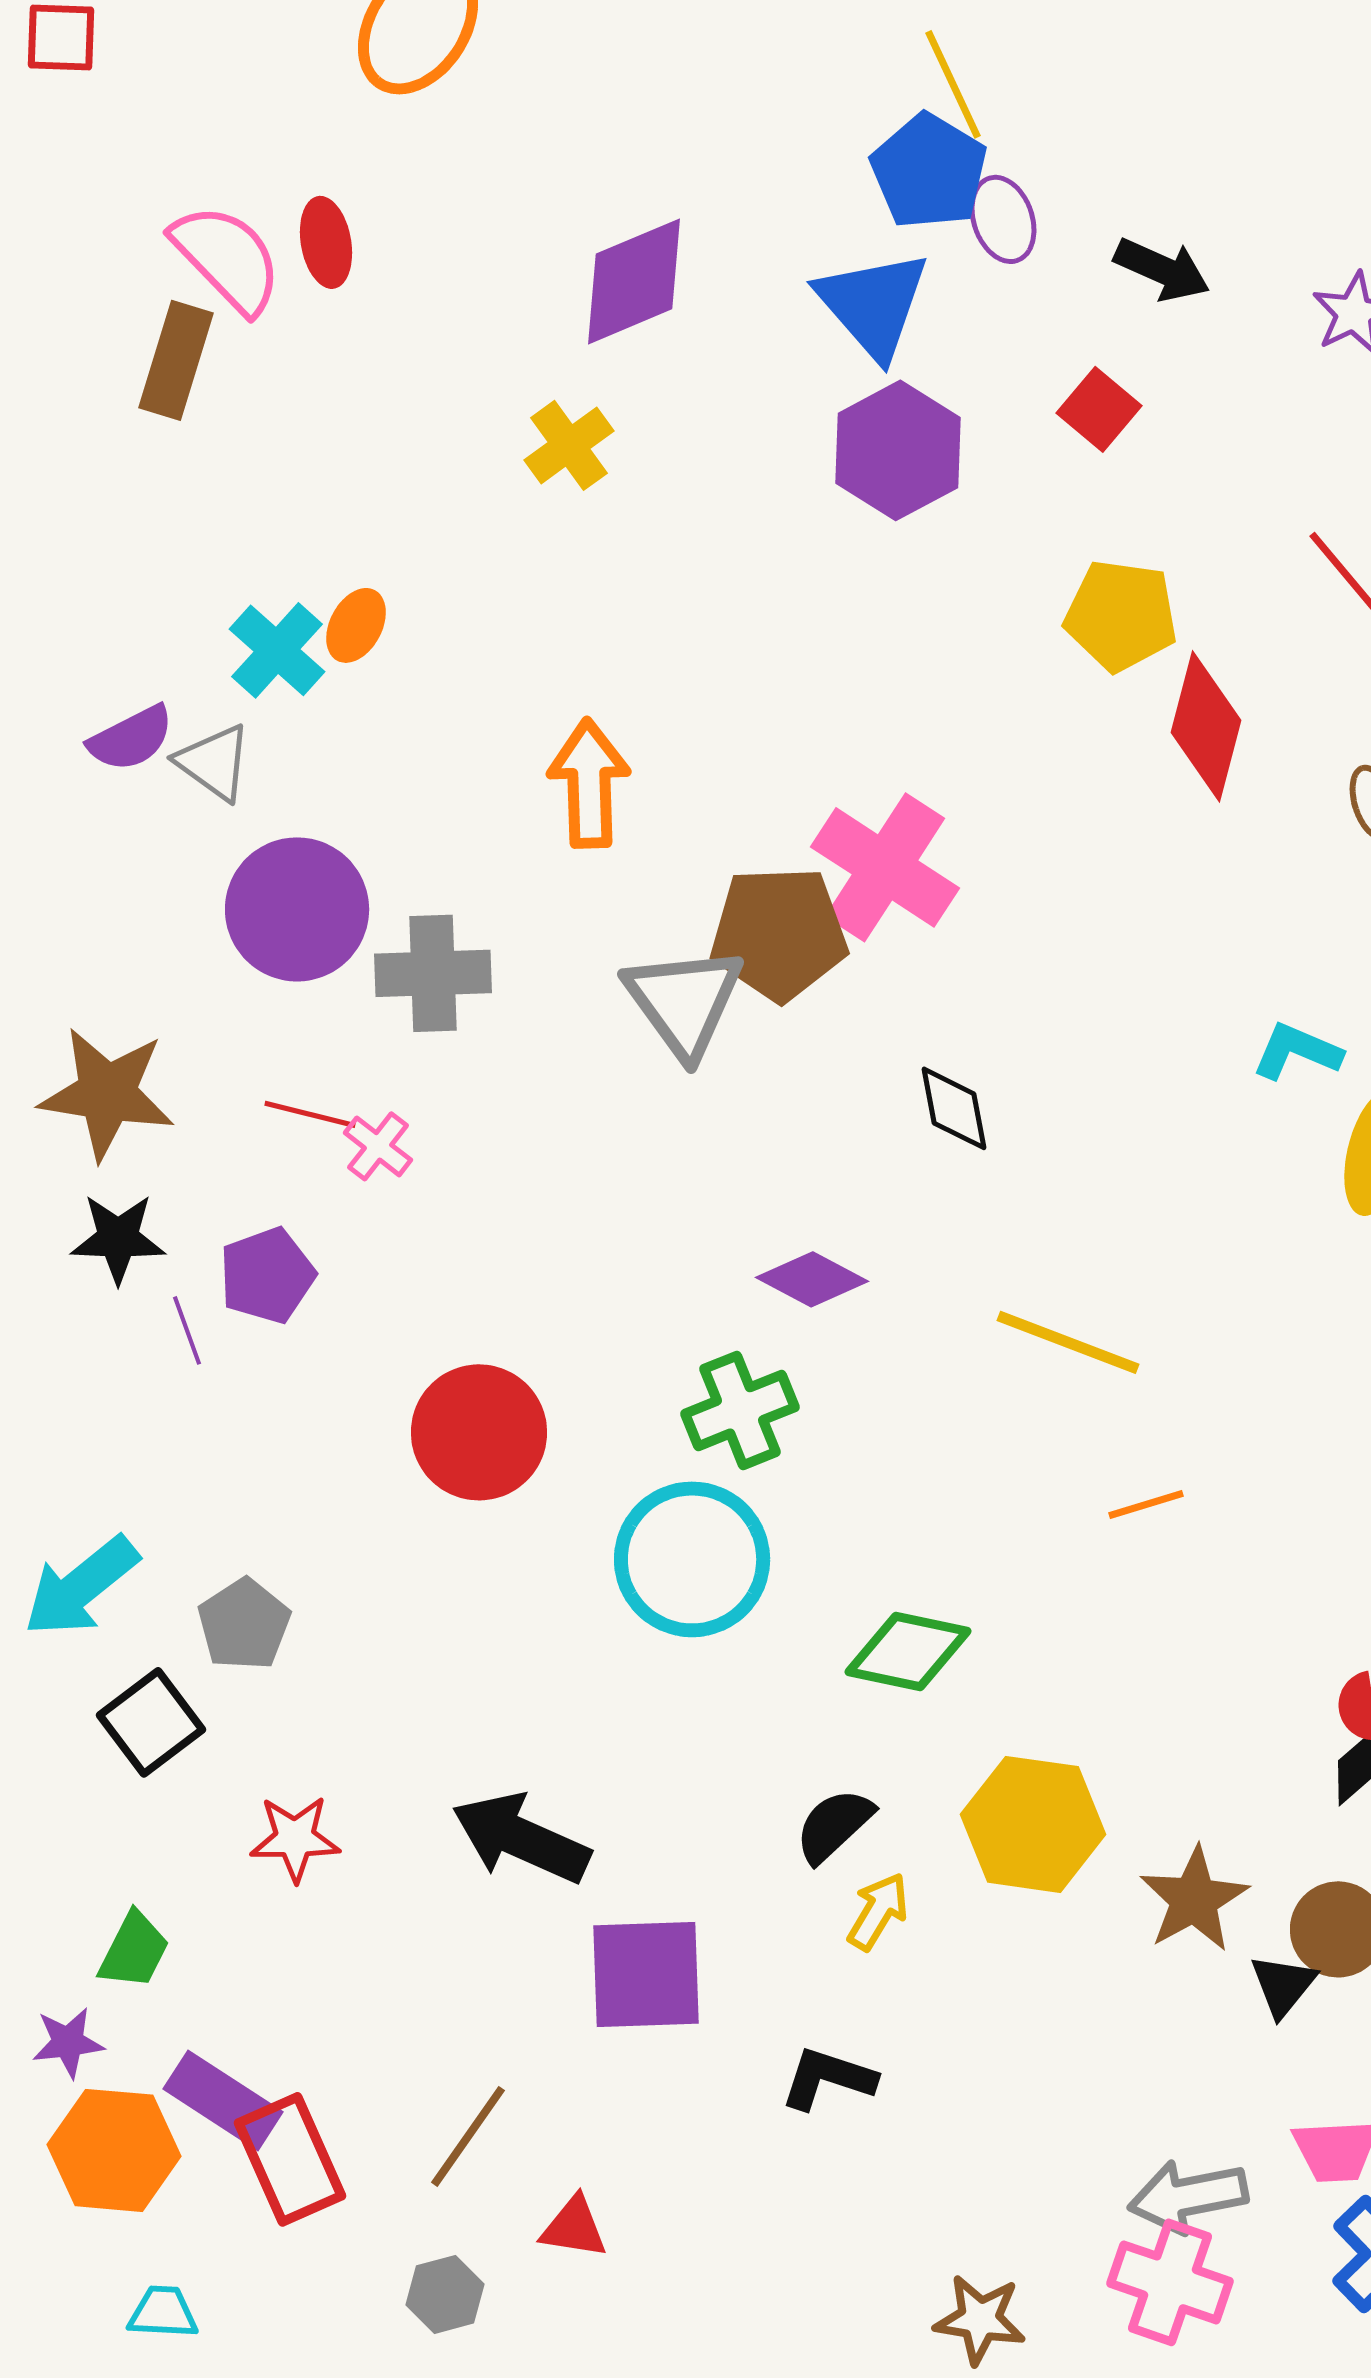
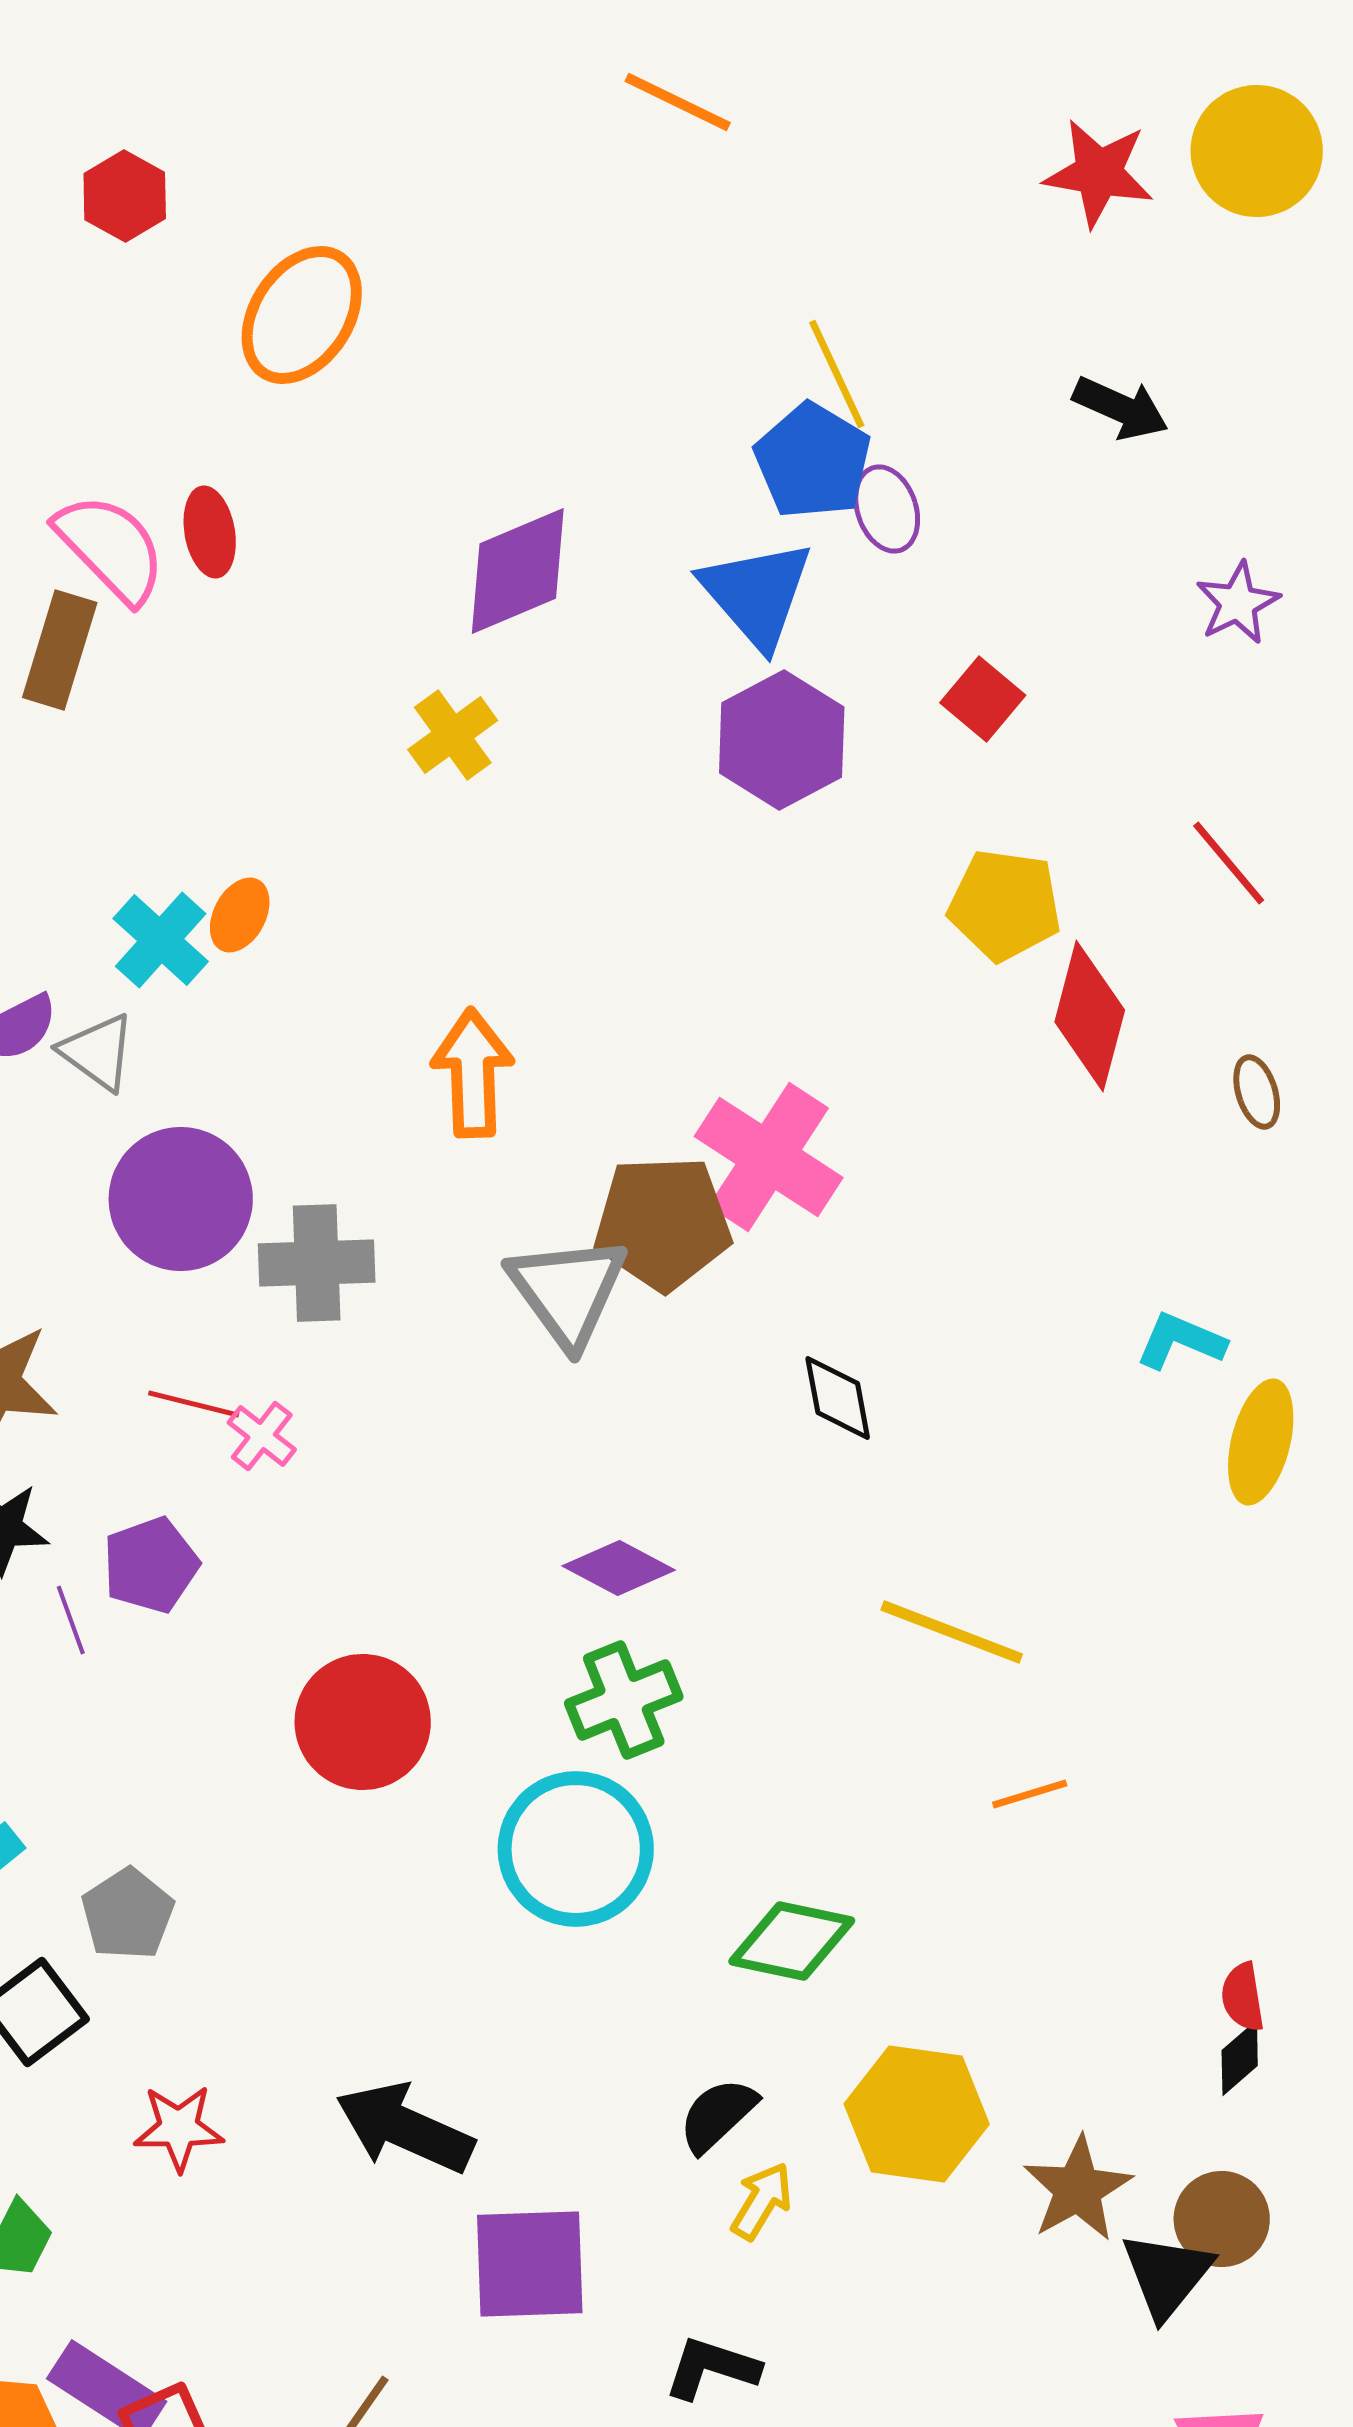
black arrow: (1162, 269) -> (1121, 408), moved
purple diamond: (812, 1279) -> (619, 1568), moved
black triangle: (1283, 1985) -> (1167, 2275), size x1.4

